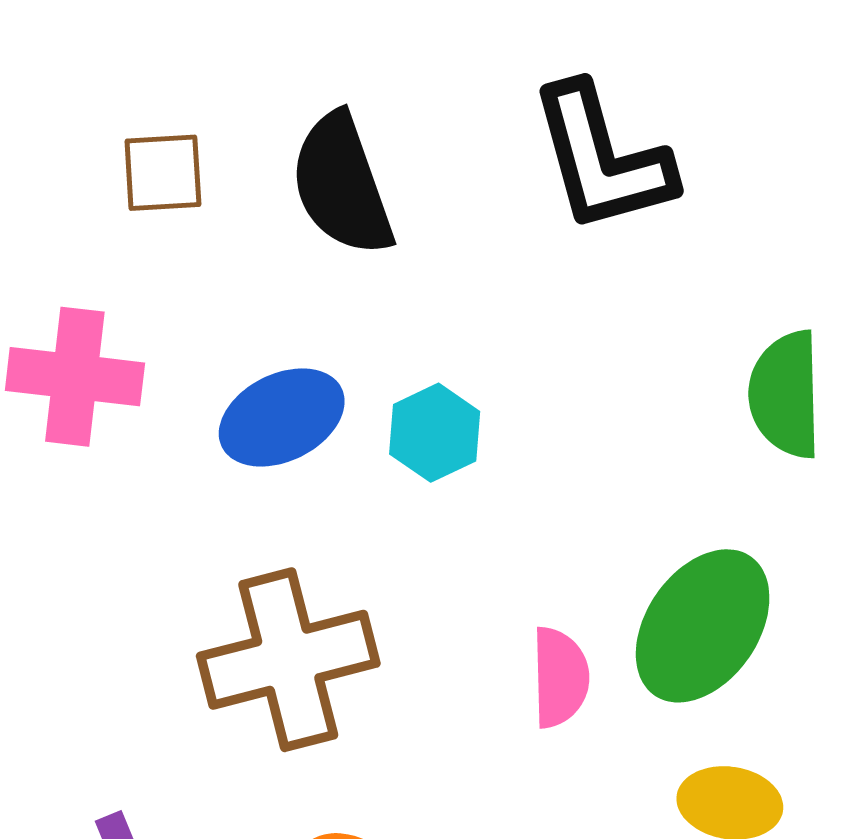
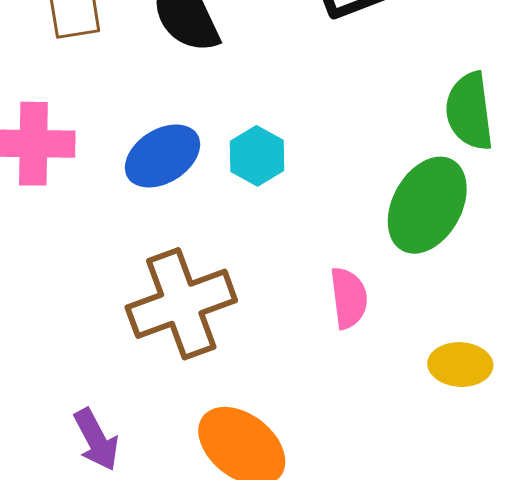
green ellipse: (703, 626) -> (427, 205), moved

